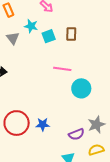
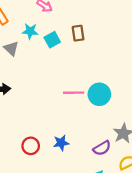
pink line: (62, 69) -> (74, 93), moved
red circle: (17, 123) -> (31, 146), size x0.6

